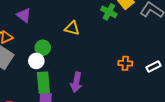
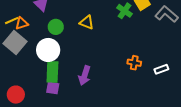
green circle: (43, 48) -> (56, 27), moved
white circle: (36, 61) -> (48, 50), size x1.5

